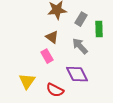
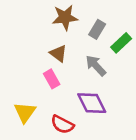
green rectangle: (99, 29) -> (121, 43), turned 49

